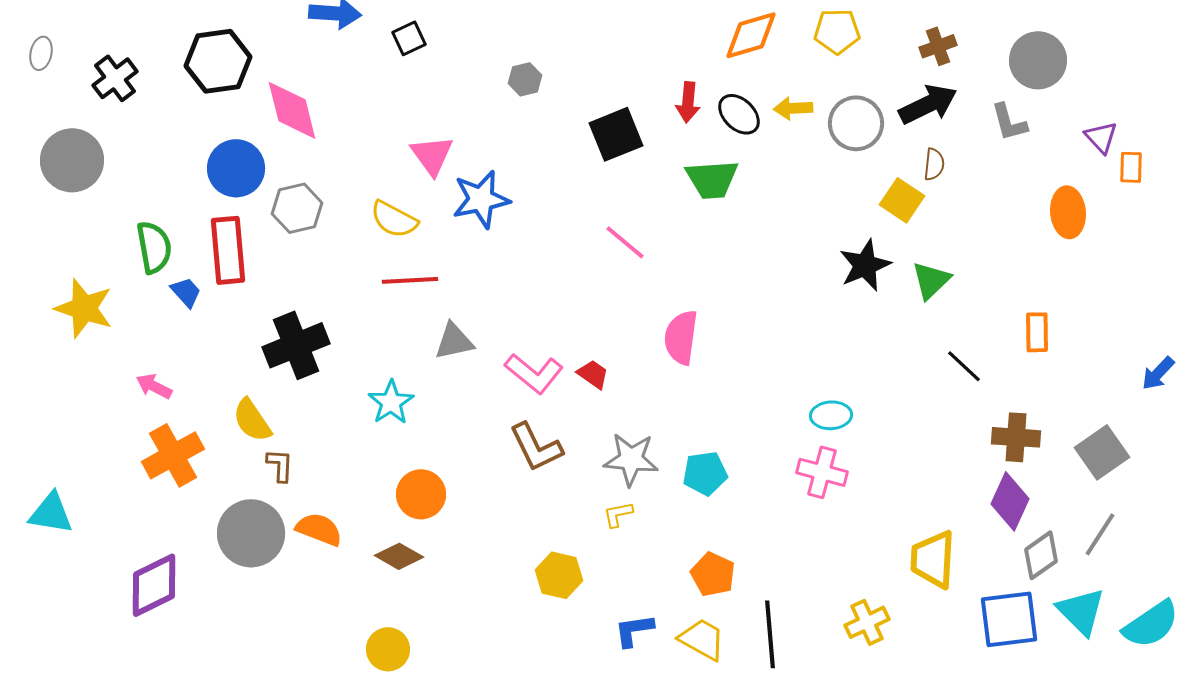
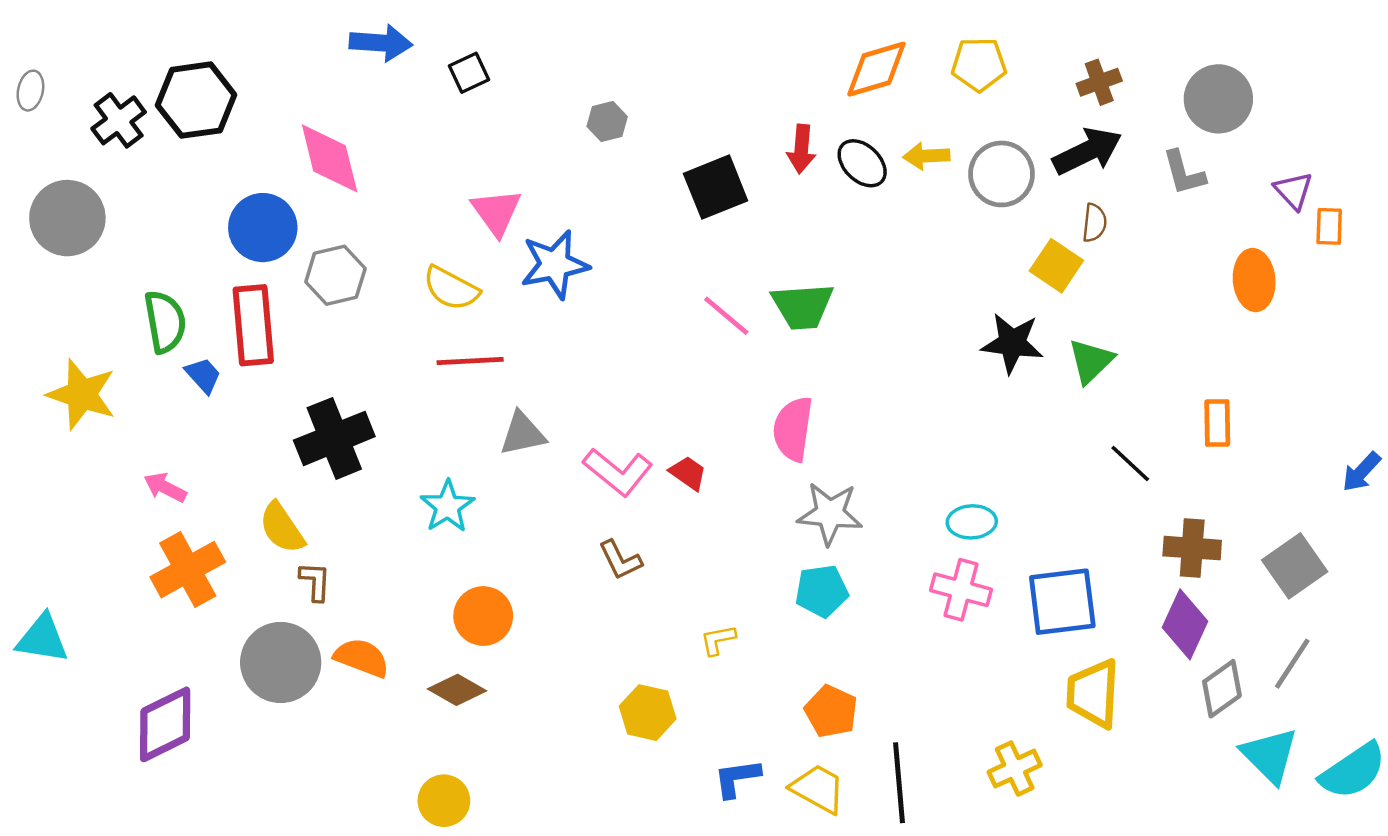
black hexagon: (218, 61) -> (196, 100), moved
green trapezoid: (712, 179) -> (803, 306), moved
black star: (865, 265) -> (1012, 343), turned 30
brown L-shape: (536, 447) -> (620, 560), size x0.7
gray star: (631, 459) -> (830, 514), moved
blue square: (1009, 619) -> (1062, 602), moved

